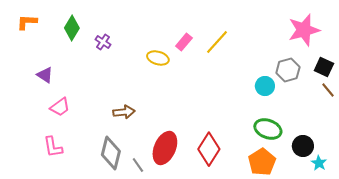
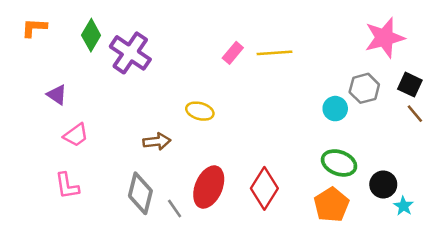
purple cross: (103, 42) -> (130, 53), size x2.0
yellow line: (217, 42) -> (274, 53), turned 44
yellow ellipse: (158, 58) -> (200, 111), moved

